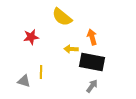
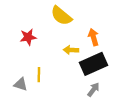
black rectangle: (92, 62) -> (93, 64), turned -35

